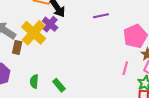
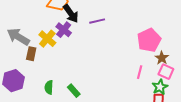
purple line: (101, 16) -> (97, 21), moved
yellow cross: (34, 33) -> (47, 39), size x0.7

